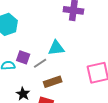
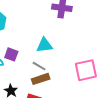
gray line: (40, 63) -> (39, 66), moved, turned 64

